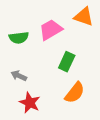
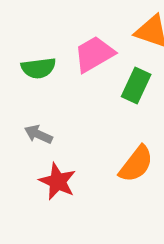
green rectangle: (67, 62) -> (136, 85), moved

